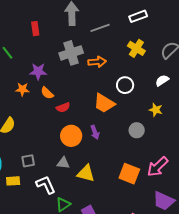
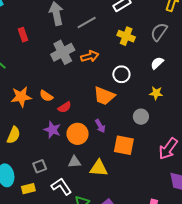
purple star: (38, 71) -> (52, 130), moved, turned 30
orange star: (22, 89) -> (21, 97), size x1.5
orange square: (129, 174) -> (124, 145), moved

